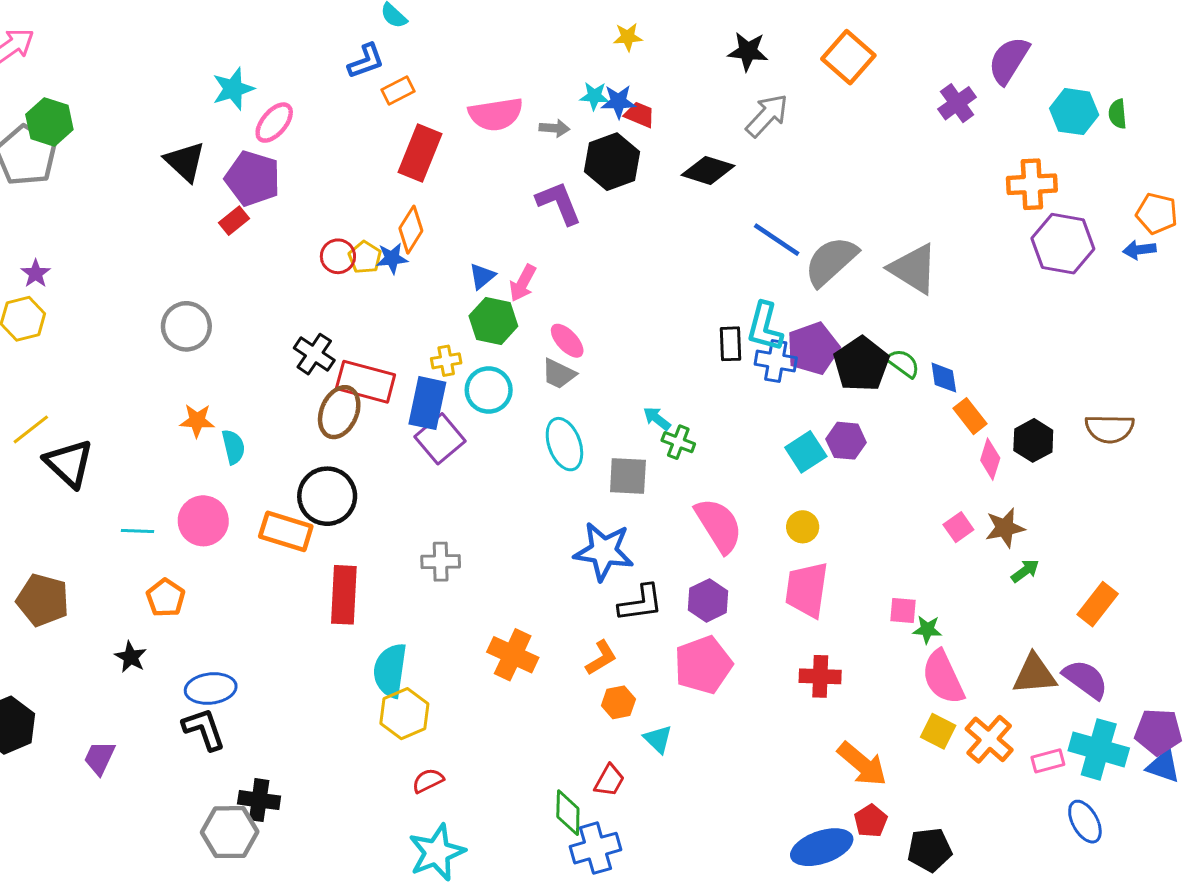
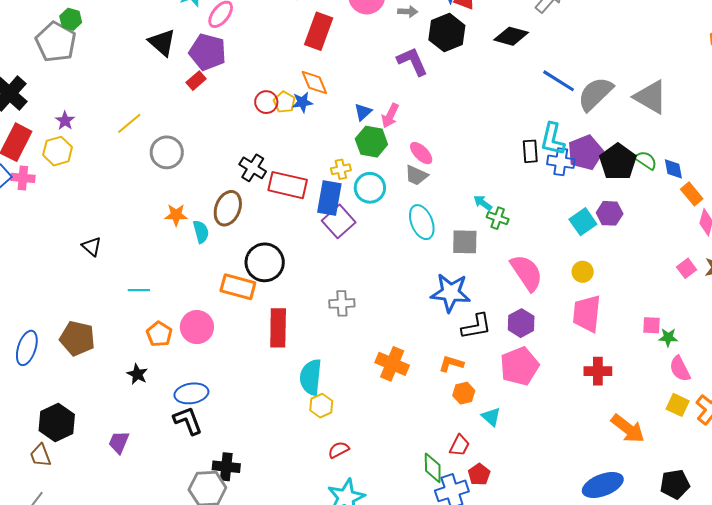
green hexagon: (49, 122) -> (71, 19), size x0.7
orange diamond: (411, 230) -> (314, 83), turned -52
brown ellipse: (339, 412) -> (228, 208), moved
yellow line: (31, 429) -> (129, 123), moved
black triangle: (69, 463) -> (92, 246), size x0.6
pink circle: (203, 521) -> (197, 327), moved
orange L-shape: (601, 658) -> (451, 364), turned -130
pink semicircle: (943, 677) -> (680, 369), size x0.7
yellow hexagon: (404, 714) -> (321, 406), size x0.7
red pentagon: (871, 821) -> (479, 474), moved

